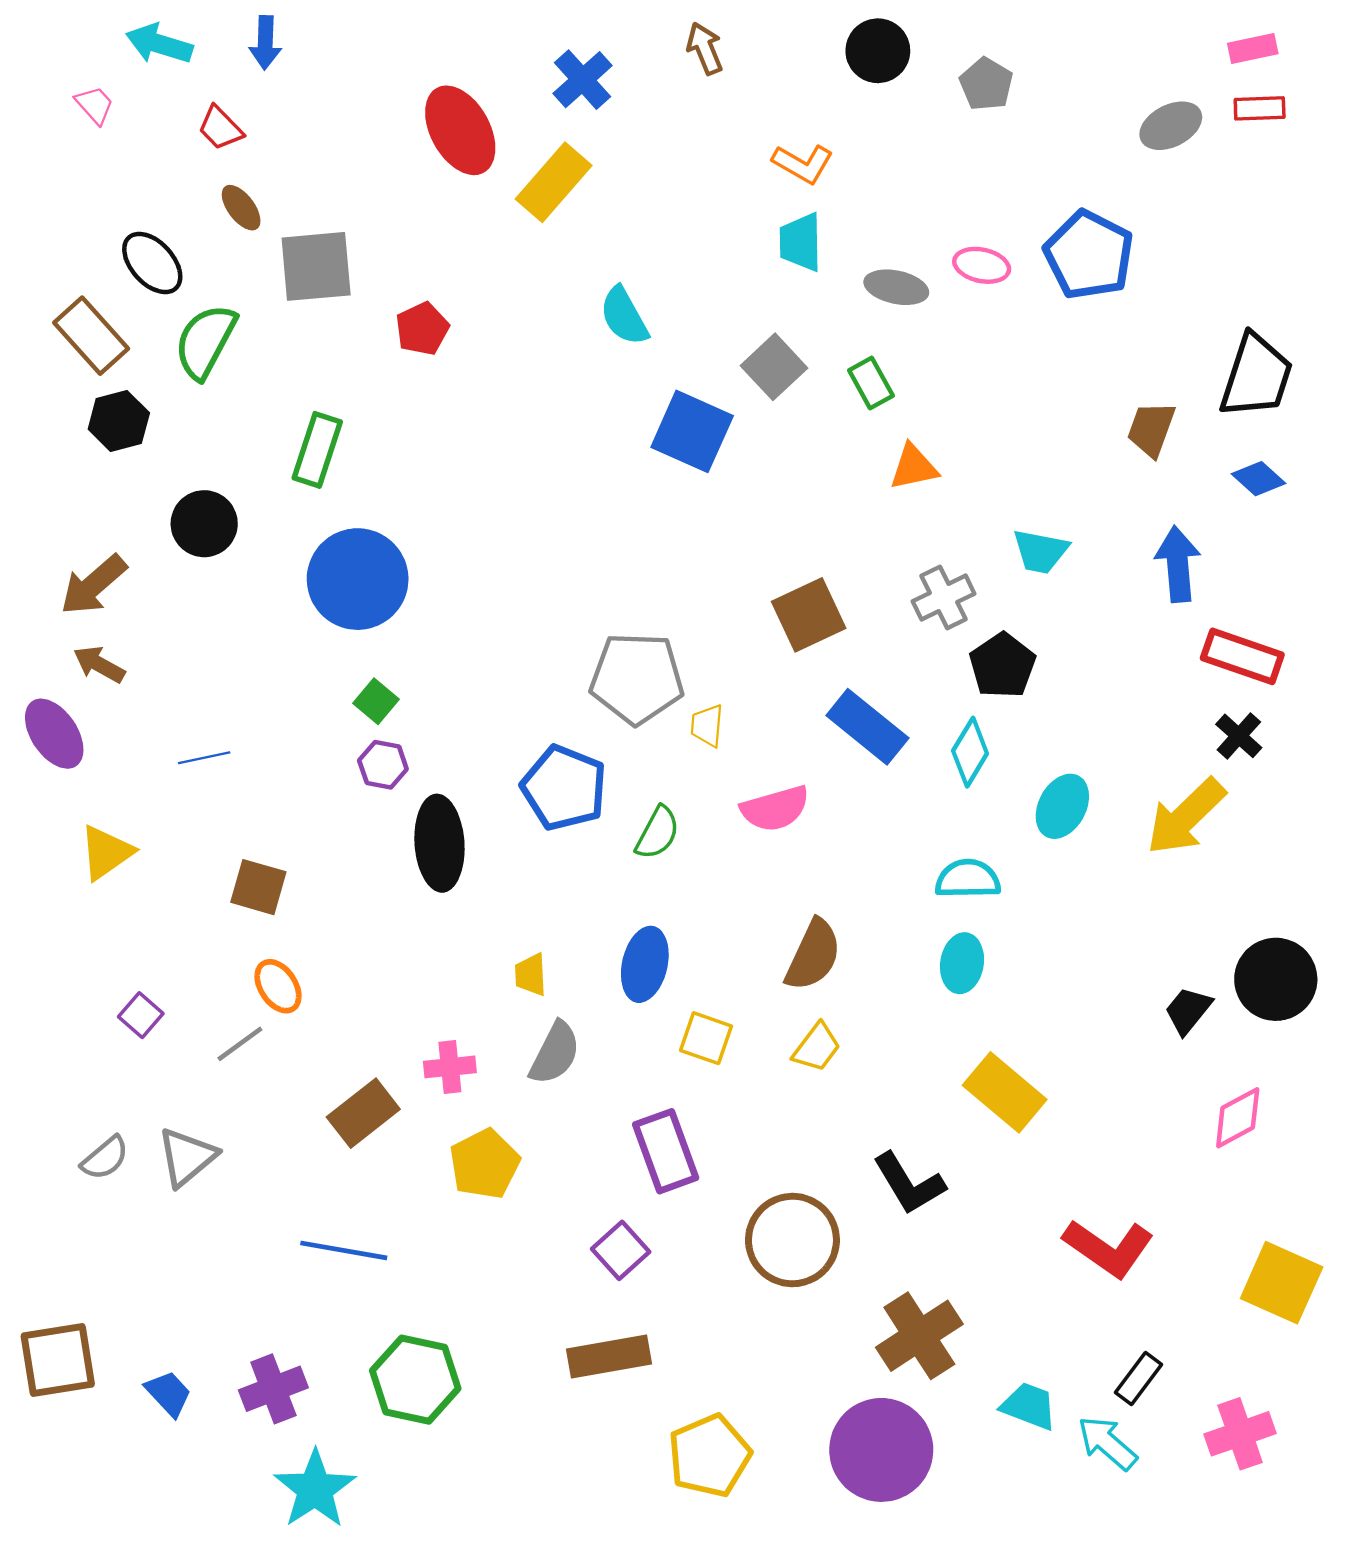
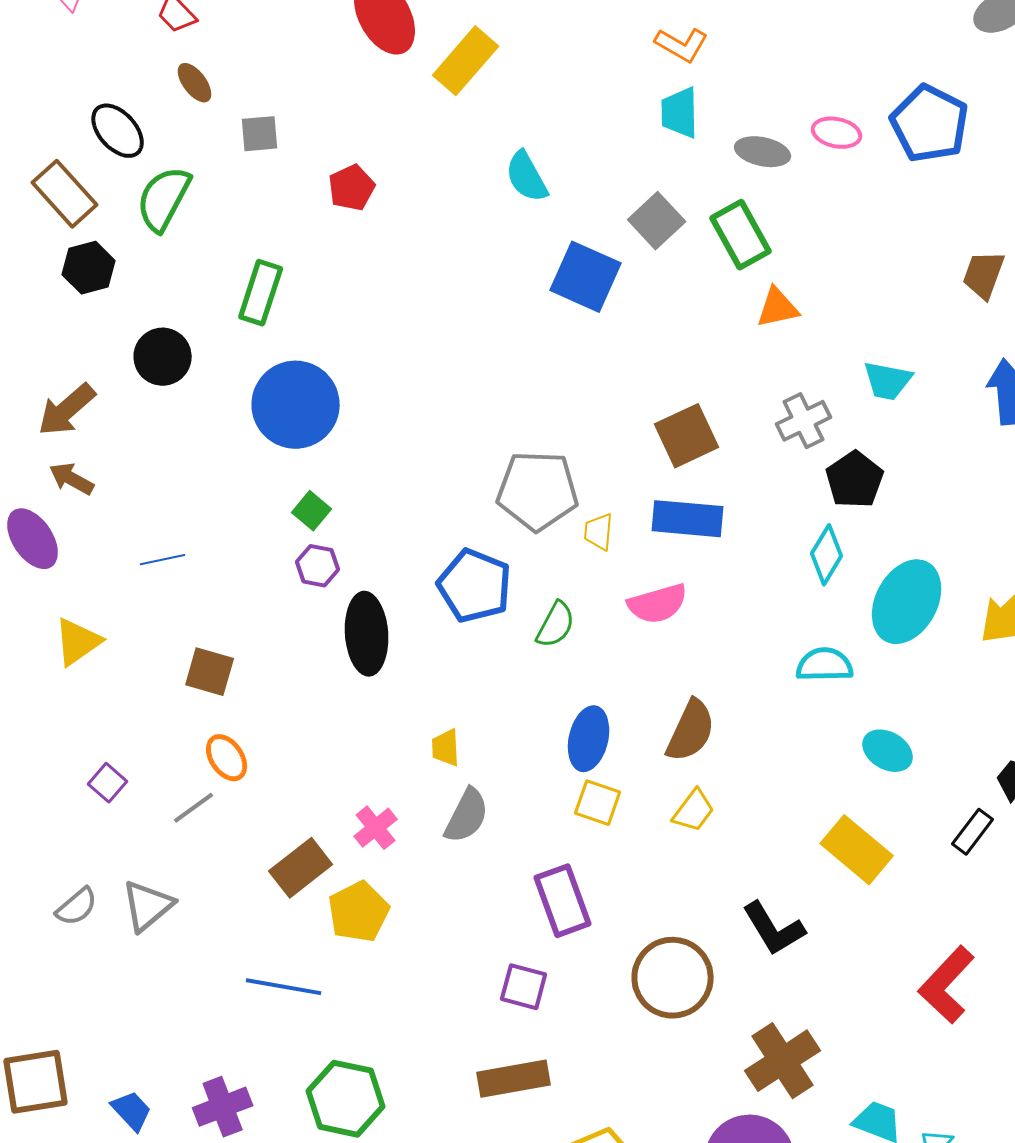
gray square: (316, 266) -> (260, 134), size x0.6
green rectangle: (871, 383) -> (741, 235), size x1.5
blue rectangle: (867, 727) -> (688, 519), moved, turned -34
cyan ellipse: (1062, 806) -> (907, 602), size x1.5
cyan ellipse: (962, 963) -> (888, 751), moved, turned -69
blue ellipse: (645, 964) -> (589, 739), moved
pink cross: (450, 1067) -> (376, 828), turned -33
yellow pentagon: (484, 1164) -> (359, 912), moved
red L-shape: (1109, 1248) -> (947, 985), turned 98
purple square: (621, 1250) -> (524, 987), turned -33
black rectangle: (1139, 1378) -> (973, 832), moved

